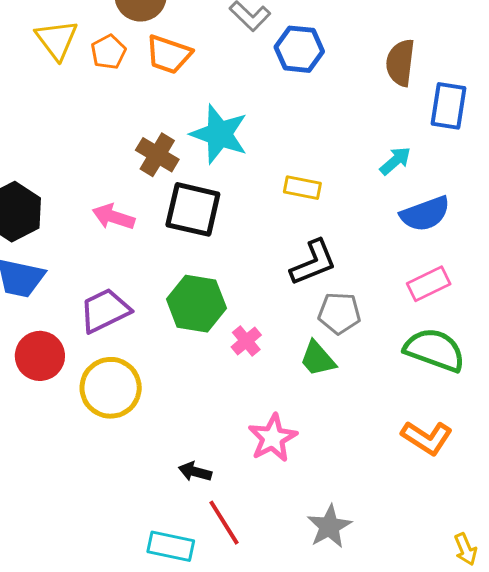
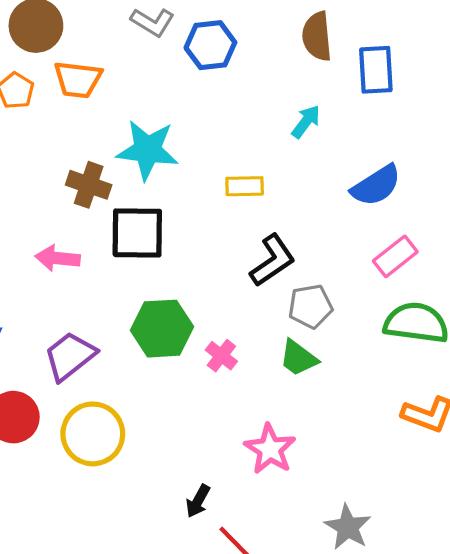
cyan arrow: (395, 161) -> (306, 122), moved
black arrow: (195, 472) -> (198, 501), turned -64

